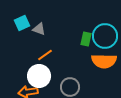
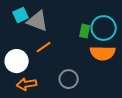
gray triangle: (39, 29) -> (38, 21), size x1.6
white circle: (39, 76) -> (17, 61), moved

